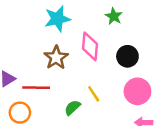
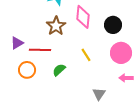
green semicircle: (72, 108) -> (59, 70), moved

